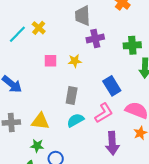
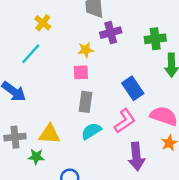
cyan line: (17, 34) -> (31, 54), moved
pink square: (51, 61) -> (81, 72), moved
yellow star: (75, 61) -> (86, 50), moved
green star: (37, 146) -> (36, 157), moved

